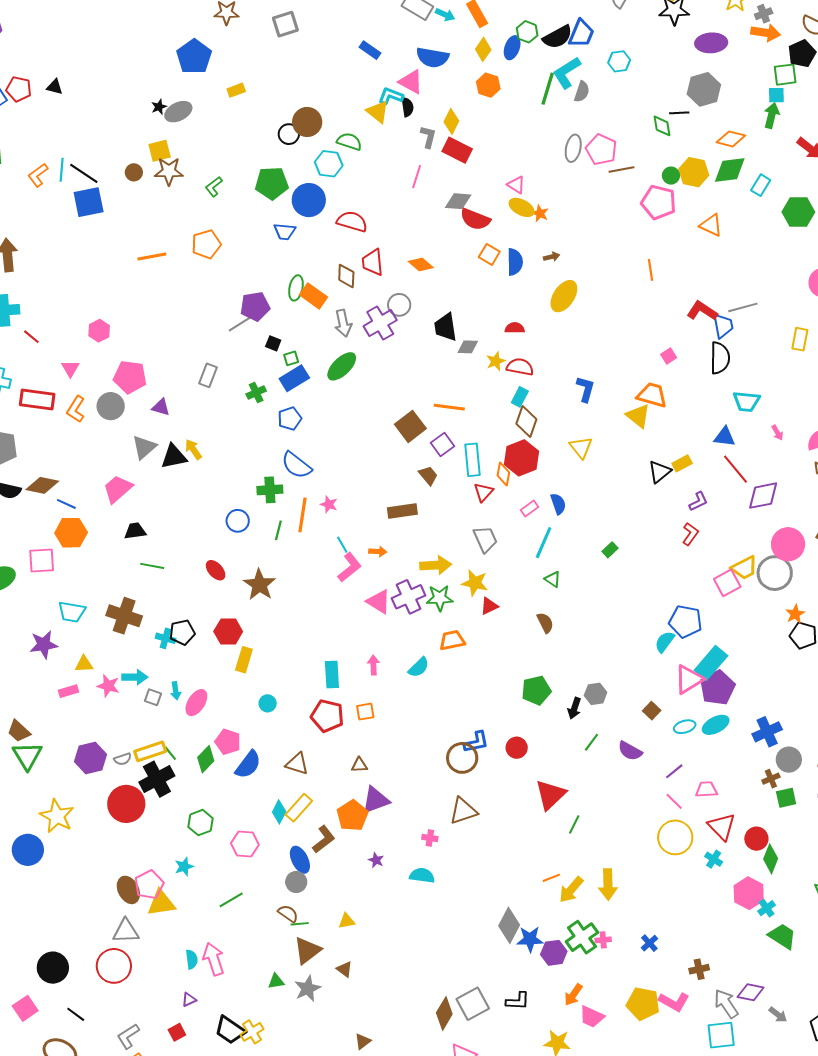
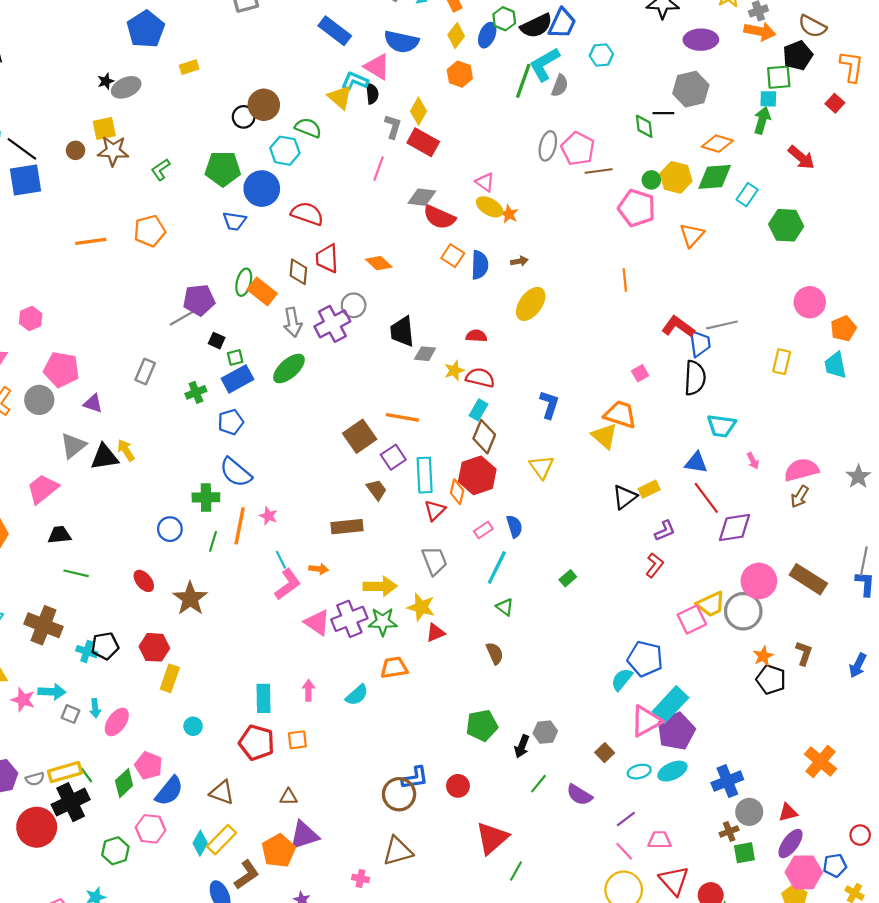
blue rectangle: (370, 50) -> (335, 31), size x1.4
orange triangle: (711, 225) -> (692, 235), turned 45
pink hexagon: (245, 844) -> (150, 829), moved

